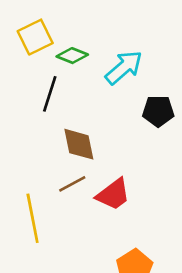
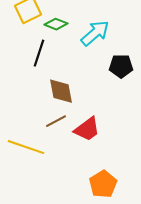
yellow line: (33, 218) -> (26, 147), turned -60

